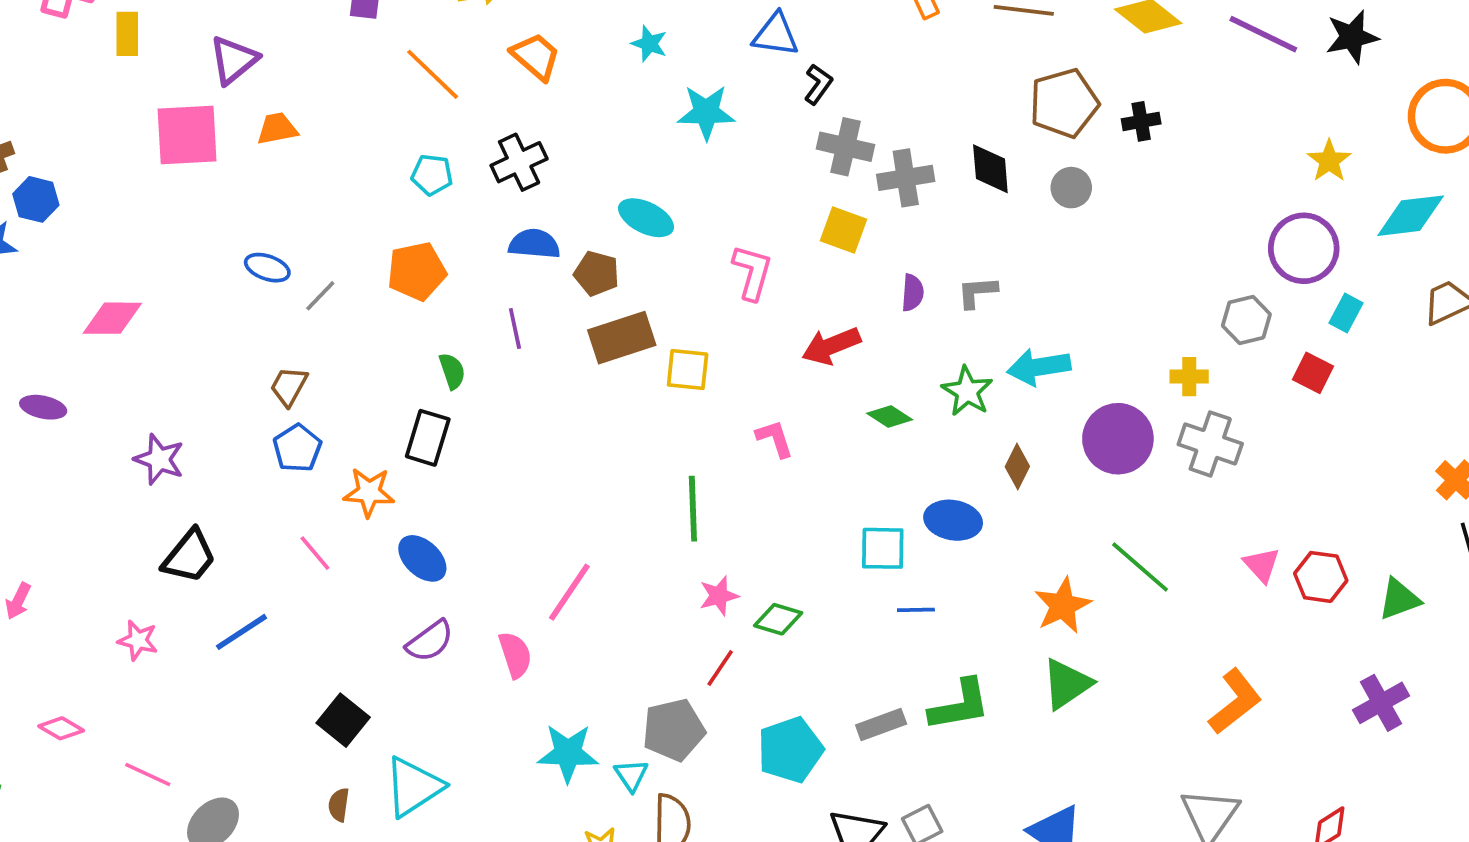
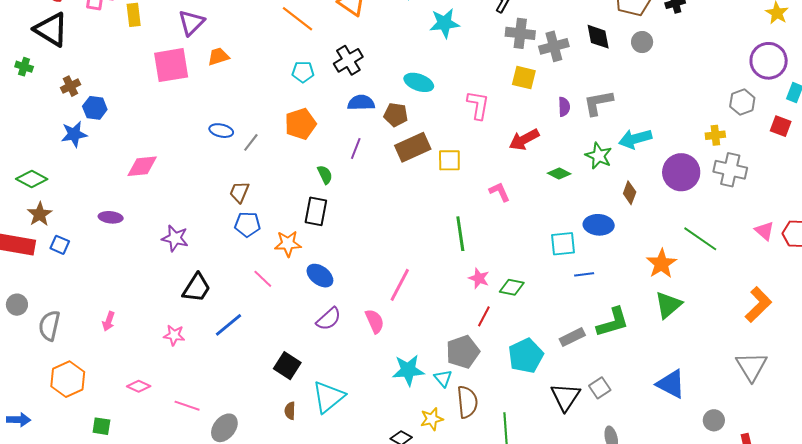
gray L-shape: (977, 292) -> (598, 103), size x1.4
purple line: (515, 329) -> (356, 149), turned 40
blue pentagon: (297, 448) -> (247, 224), turned -30
pink star: (719, 596) -> (479, 278), turned -30

